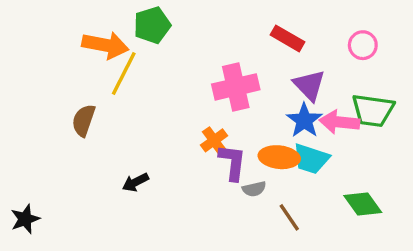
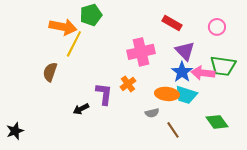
purple L-shape: (232, 162) -> (104, 94), moved

